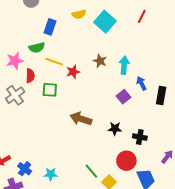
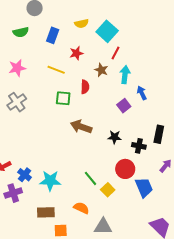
red line: (142, 16) -> (116, 53), moved
green semicircle: (37, 48) -> (21, 32), moved
red star: (73, 72) -> (76, 53), moved
red semicircle: (30, 76) -> (85, 87), moved
green square: (50, 90) -> (63, 98), moved
black rectangle: (161, 95) -> (159, 134), moved
cyan star: (51, 174) -> (50, 181), size x1.5

